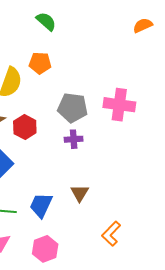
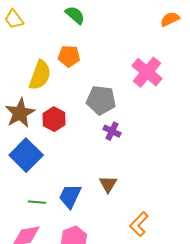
pink cross: (119, 105) -> (147, 72), moved, turned 32
purple cross: (74, 139) -> (112, 131), moved, turned 30

